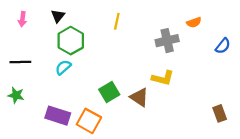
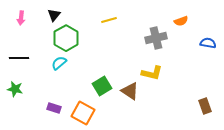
yellow line: (117, 21) -> (109, 20), turned 63
blue semicircle: (223, 46) -> (208, 43), turned -119
purple rectangle: (58, 116) -> (54, 108), size x0.6

